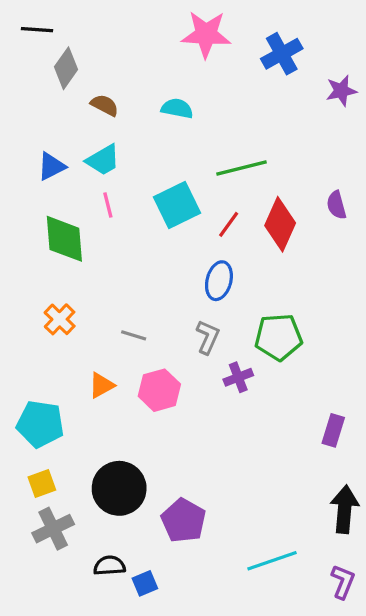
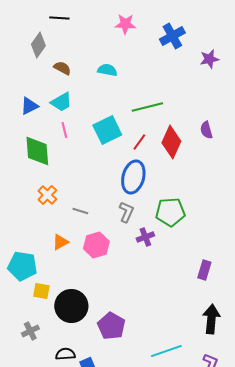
black line: (37, 30) -> (59, 18), moved
pink star: (206, 34) -> (125, 24), size x0.7
blue ellipse: (219, 281) -> (133, 177), size x1.4
orange cross: (60, 319) -> (47, 195), moved
yellow square: (42, 484) -> (41, 291), moved, turned 30
gray cross: (53, 529) -> (30, 331), size x0.7

